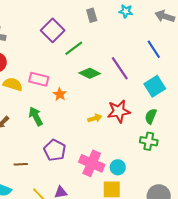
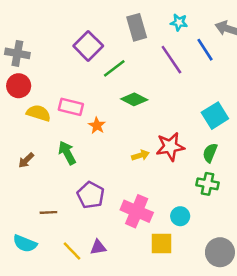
gray rectangle: (92, 15) -> (137, 27), size x1.5
blue line: (154, 49) -> (205, 50), moved
purple line: (120, 68) -> (171, 60), moved
cyan circle: (118, 167) -> (180, 216), moved

